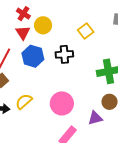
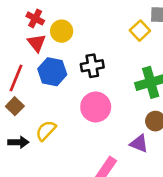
yellow square: (86, 31) -> (140, 31), moved
pink circle: (62, 103) -> (96, 107), moved
purple triangle: (95, 118) -> (139, 143), turned 42

